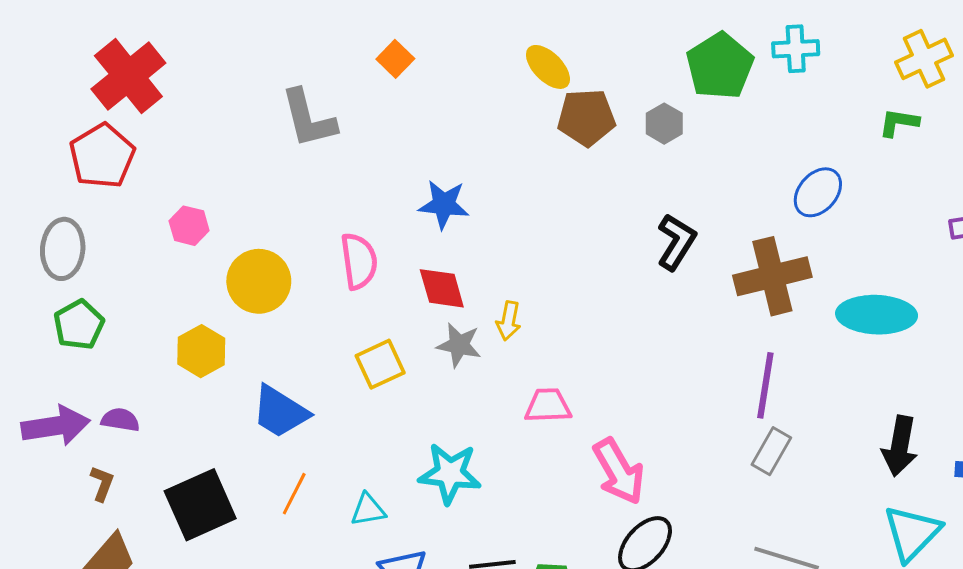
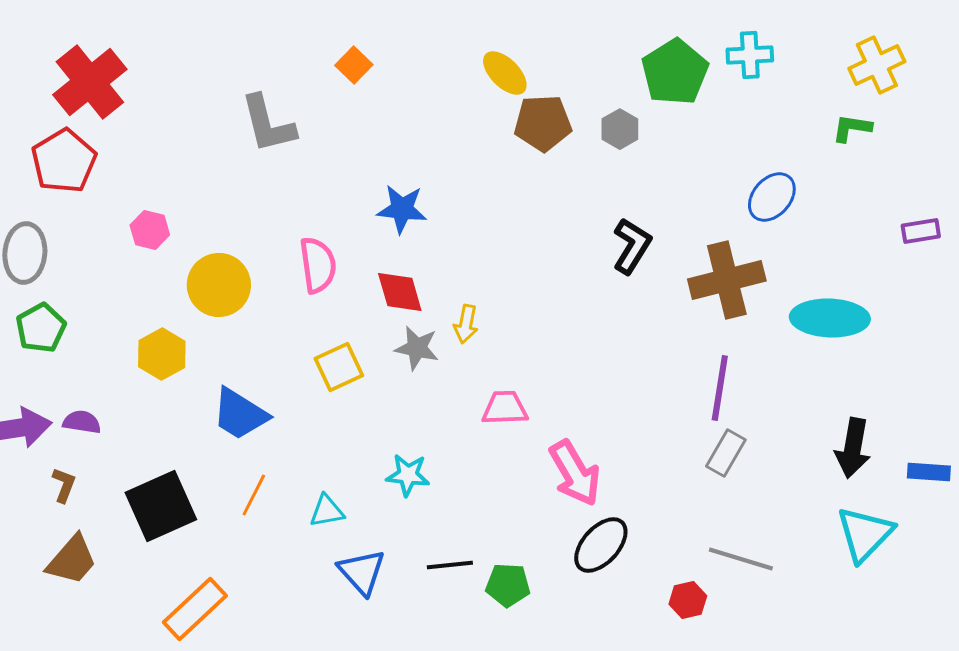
cyan star: (450, 473) -> (408, 475), size x0.7

